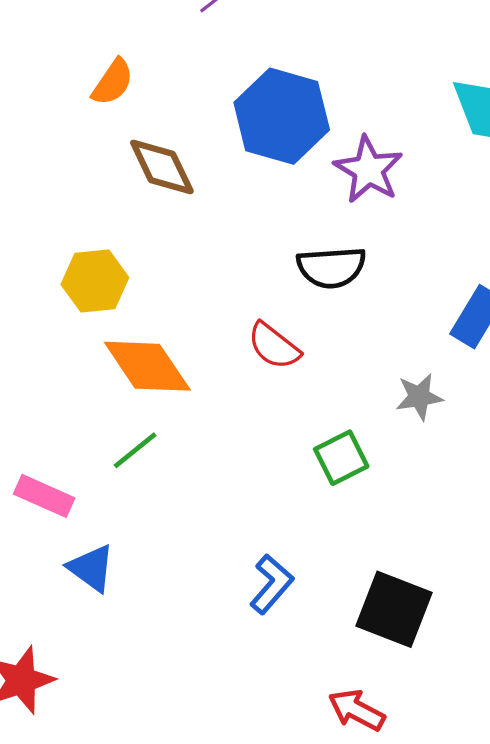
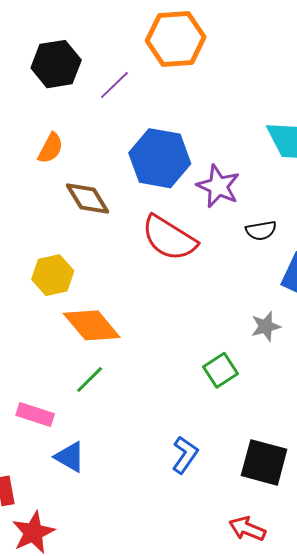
black semicircle: (331, 267) -> (261, 230), moved, size x0.7
red semicircle: (274, 346) -> (169, 238), moved, size x1.6

